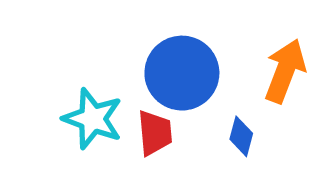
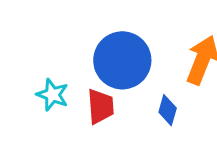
cyan star: (93, 119) -> (52, 95), size x0.7

